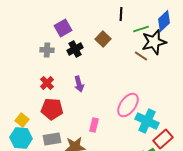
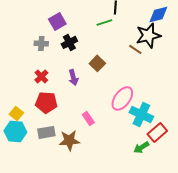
blue diamond: (164, 21) -> (158, 14), turned 30
green line: (141, 29) -> (104, 22), moved
brown square: (103, 39) -> (97, 63), moved
pink rectangle: (94, 125) -> (88, 118), turned -48

